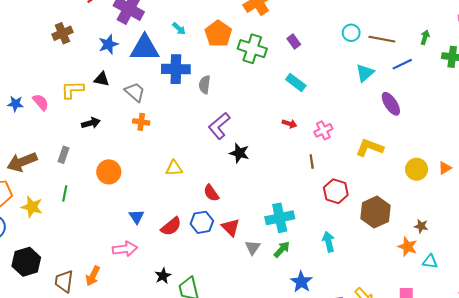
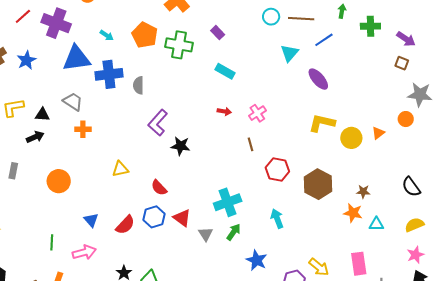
blue star: (108, 44) -> (26, 60), moved
black triangle: (102, 79) -> (42, 115), moved
yellow L-shape: (370, 148) -> (322, 123), moved
green line: (65, 194) -> (52, 242), moved

